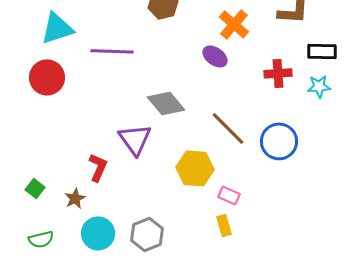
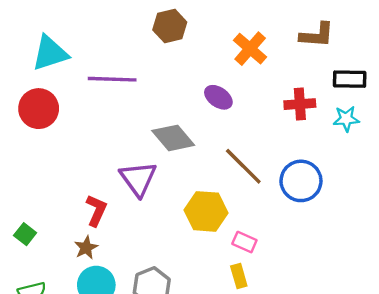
purple ellipse: (215, 56) -> (218, 97), moved
brown star: (75, 198) -> (86, 248), moved

